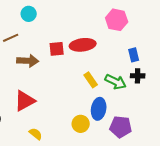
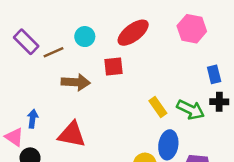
cyan circle: (29, 14) -> (85, 37), moved
red ellipse: (83, 45) -> (133, 33), moved, turned -30
red triangle: (25, 101) -> (72, 134), turned 40

